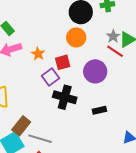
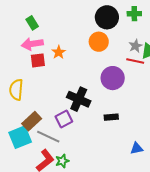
red line: (115, 51) -> (135, 61), turned -30
red square: (63, 62) -> (38, 60), moved
purple square: (50, 77) -> (64, 119), moved

